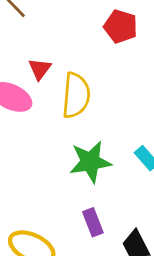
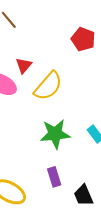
yellow semicircle: (76, 95) -> (48, 86), turned 32

